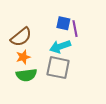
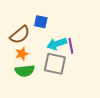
blue square: (63, 23) -> (41, 22), moved
purple line: (75, 29) -> (71, 46), moved

